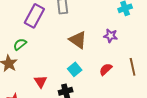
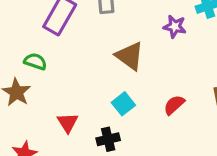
purple star: (111, 36) -> (175, 26), moved
green semicircle: (20, 44) -> (35, 61), turned 56

